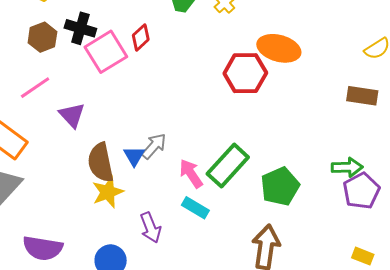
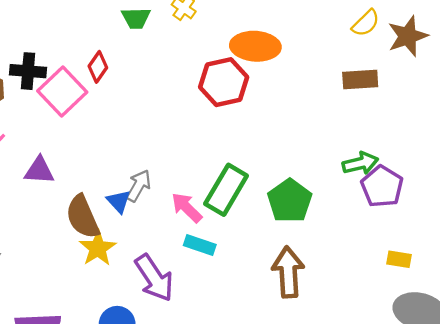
purple triangle: (72, 115) -> (39, 170), turned -32
purple arrow: (150, 228) -> (154, 278), size x1.4

